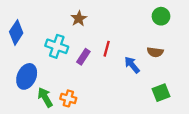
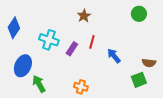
brown star: (79, 19) -> (84, 16), moved
brown semicircle: (155, 52) -> (149, 63), moved
orange cross: (68, 98) -> (81, 87), moved

